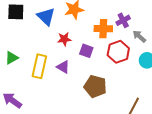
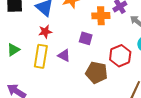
red star: (64, 39) -> (45, 32), moved
red hexagon: (118, 52) -> (120, 56), moved

